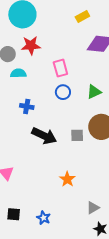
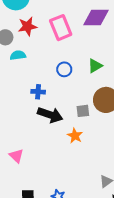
pink rectangle: (60, 68) -> (61, 28), moved, size x1.4
blue cross: (27, 106) -> (38, 92), moved
orange star: (67, 179) -> (75, 136), moved

